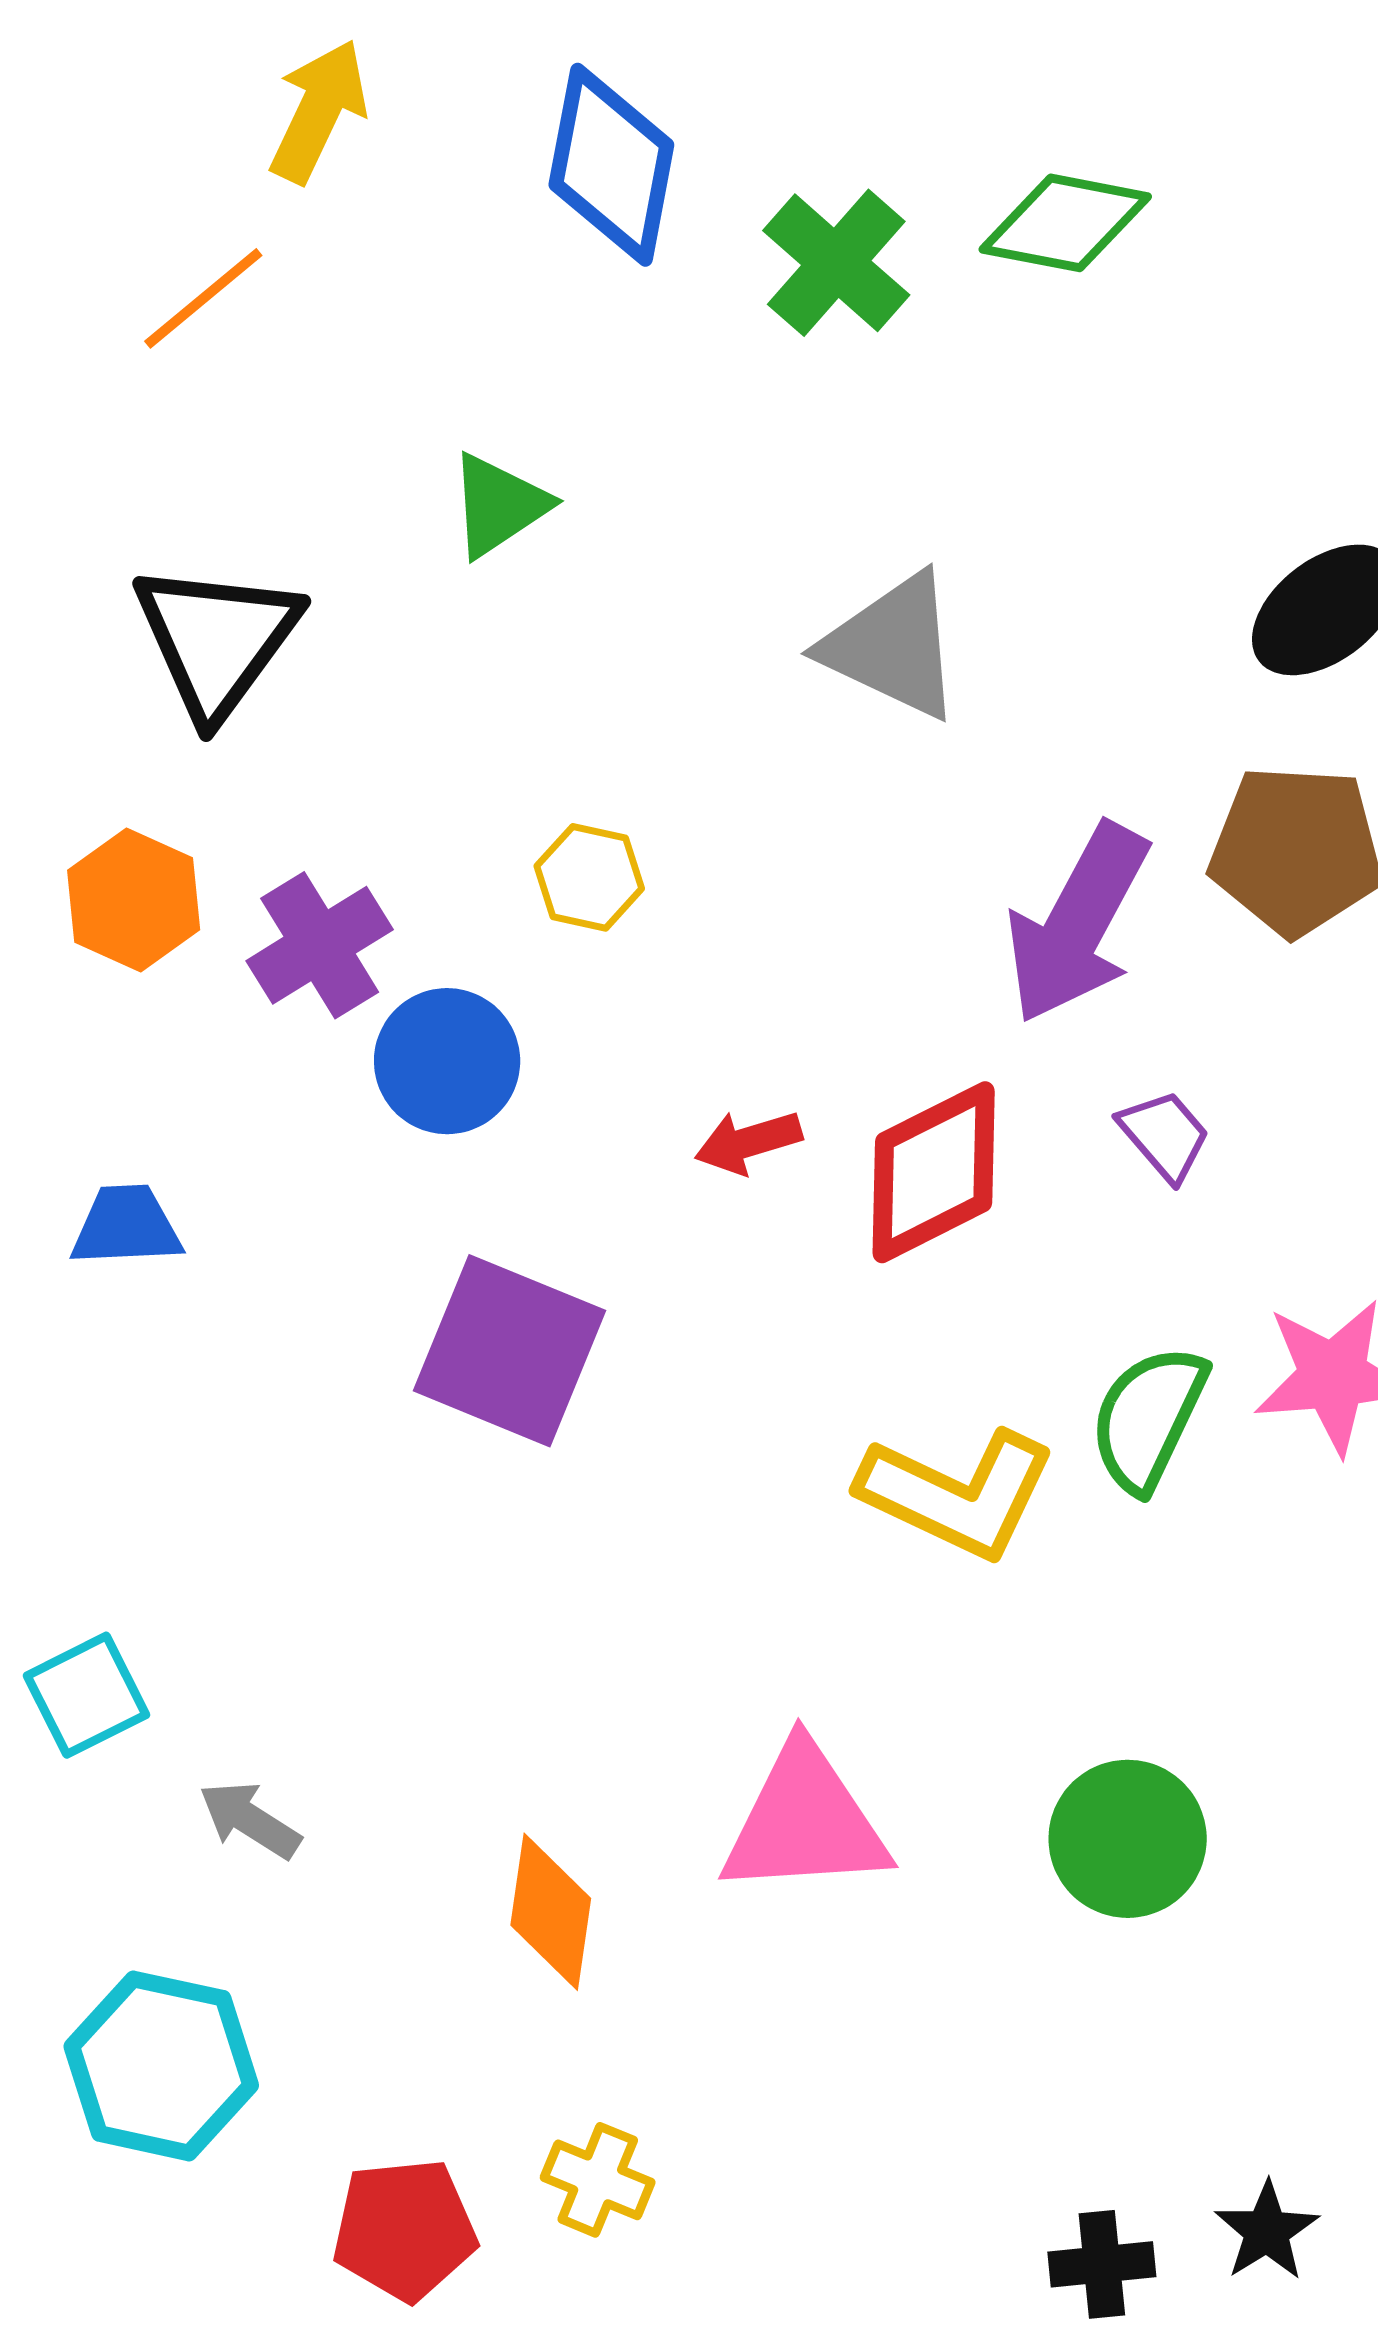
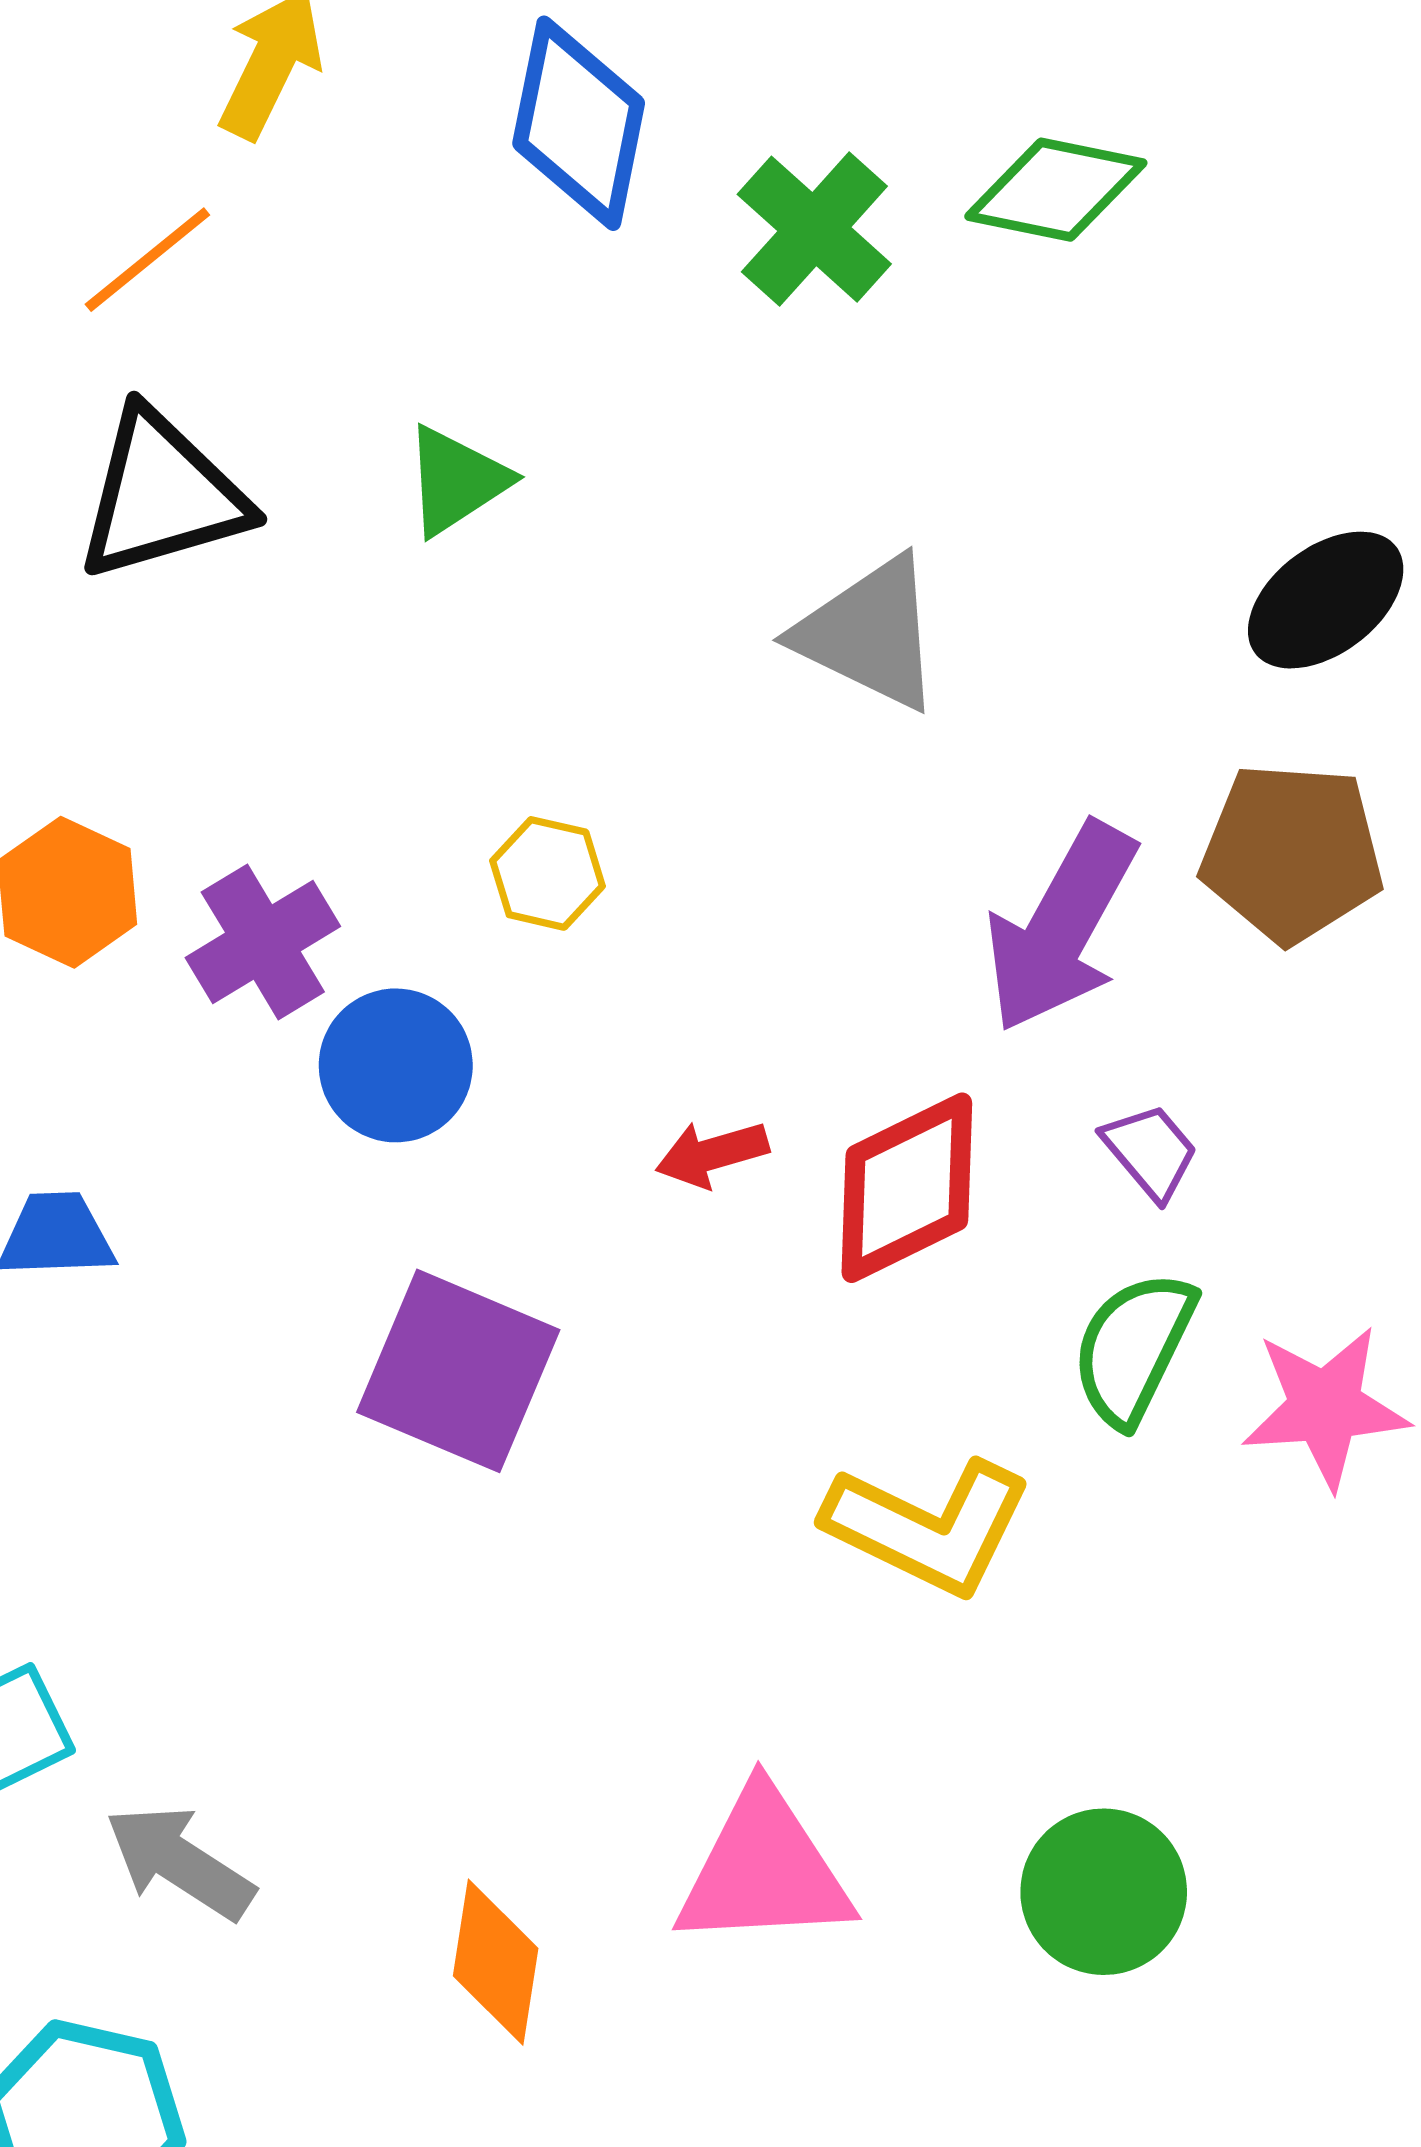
black triangle: (217, 640) -> (162, 495), moved, turned 37
green semicircle: (1148, 1418) -> (1133, 1348), moved
gray arrow: (250, 1820) -> (180, 1862), size x1.4

